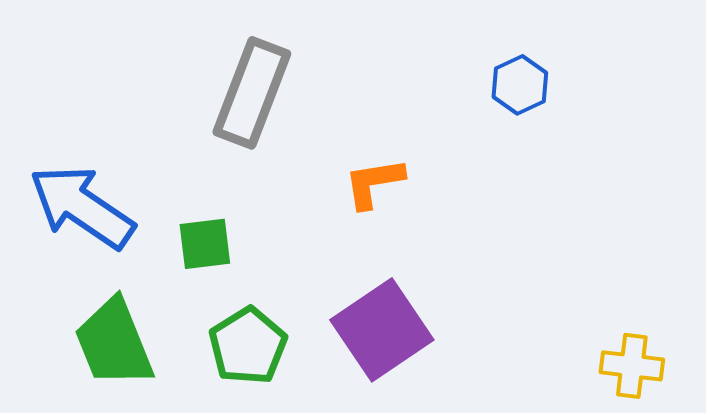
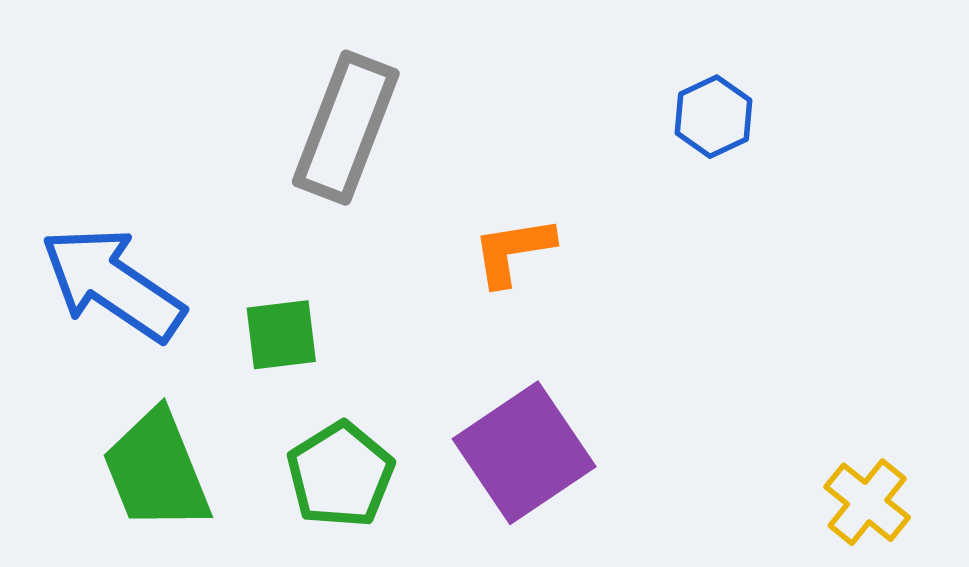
yellow cross: (632, 366) -> (867, 502), turned 32

